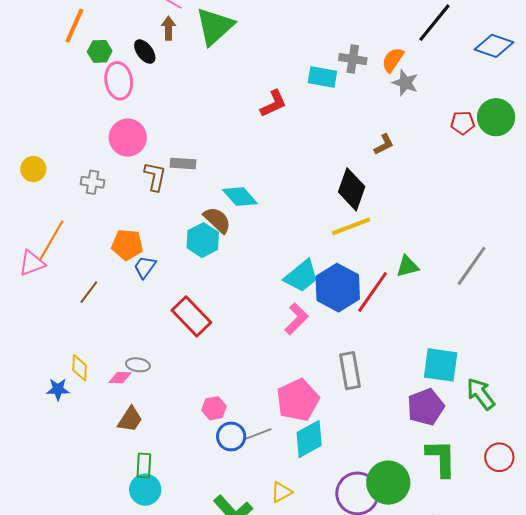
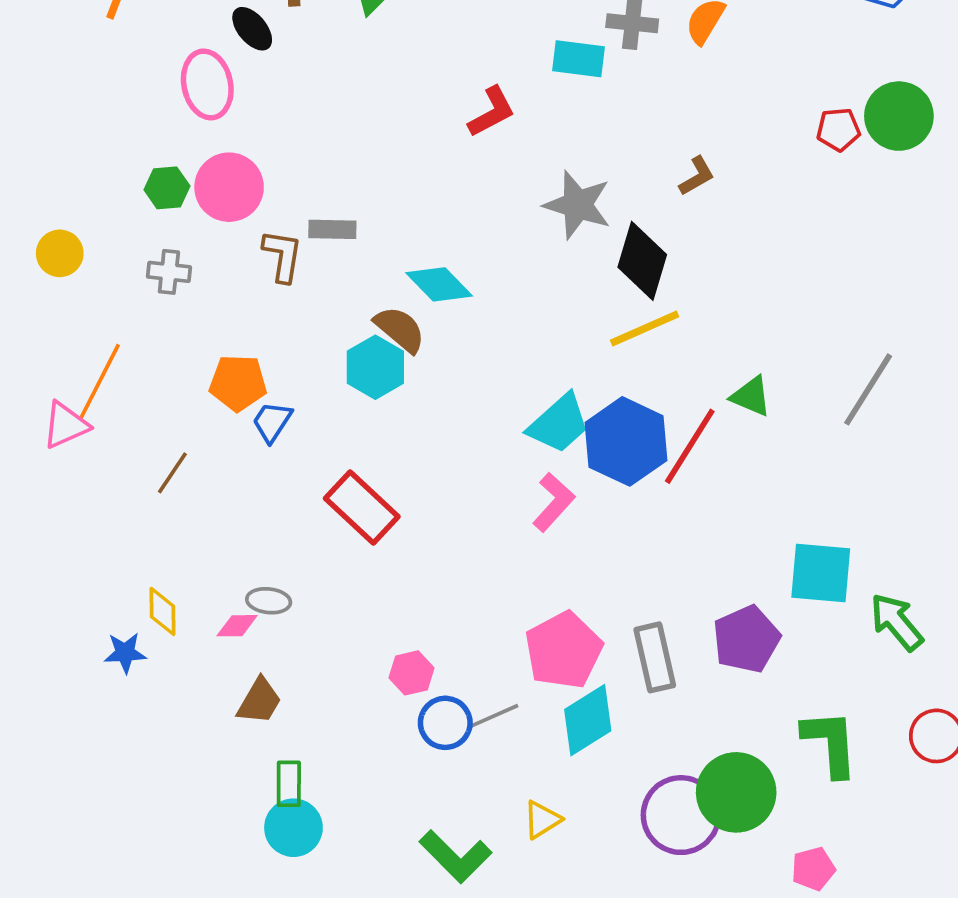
green hexagon: (100, 51) -> (167, 188), moved
gray star: (405, 83) -> (578, 205), moved, size x1.4
green triangle: (407, 266) -> (751, 396), turned 40
gray rectangle: (350, 371) -> (655, 657), moved
purple pentagon: (426, 407) -> (746, 639), moved

